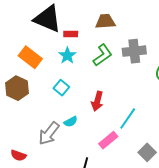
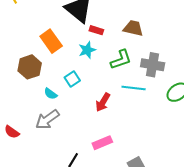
cyan line: (128, 118) -> (134, 88), moved, turned 45
cyan semicircle: (71, 122) -> (51, 94), moved, turned 48

